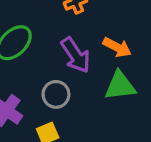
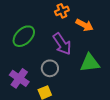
orange arrow: (117, 47) -> (84, 25), moved

